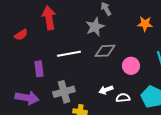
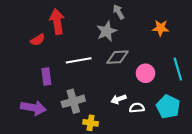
red semicircle: (21, 35) -> (38, 40), moved

